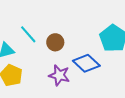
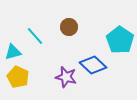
brown circle: (55, 42) -> (69, 27), moved

